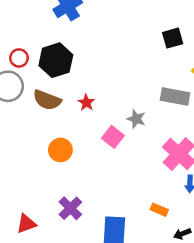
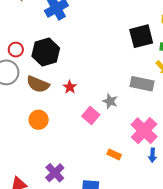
black square: (173, 38) -> (141, 36), size x1.4
orange circle: (60, 150) -> (39, 120), moved
orange rectangle: (159, 210) -> (114, 154), moved

